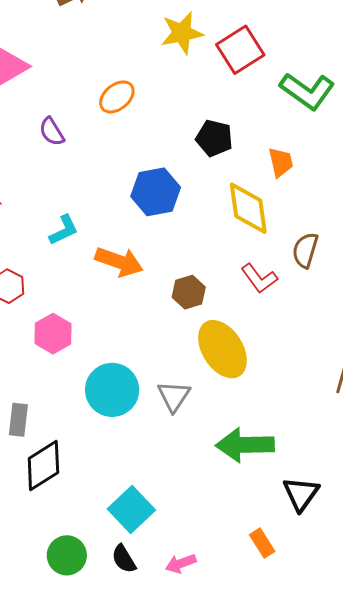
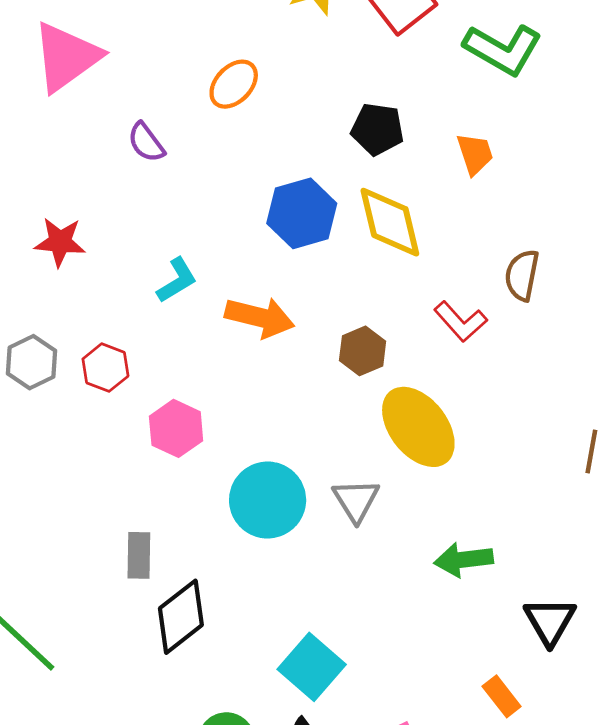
yellow diamond: (248, 208) -> (390, 222), moved
green arrow: (245, 445) -> (464, 560), size x0.7

